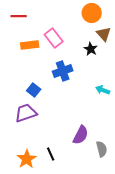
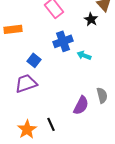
orange rectangle: (30, 45) -> (13, 29), moved
cyan arrow: (103, 90) -> (84, 55), moved
gray semicircle: (102, 149) -> (102, 95), moved

